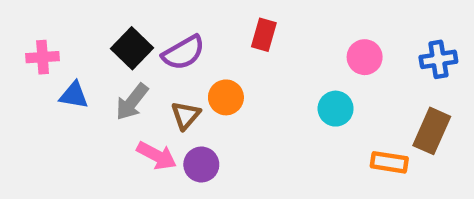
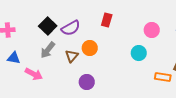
blue triangle: (74, 95) -> (14, 58), moved
pink arrow: (157, 156) -> (34, 74), moved
purple circle: (201, 165) -> (87, 82), moved

